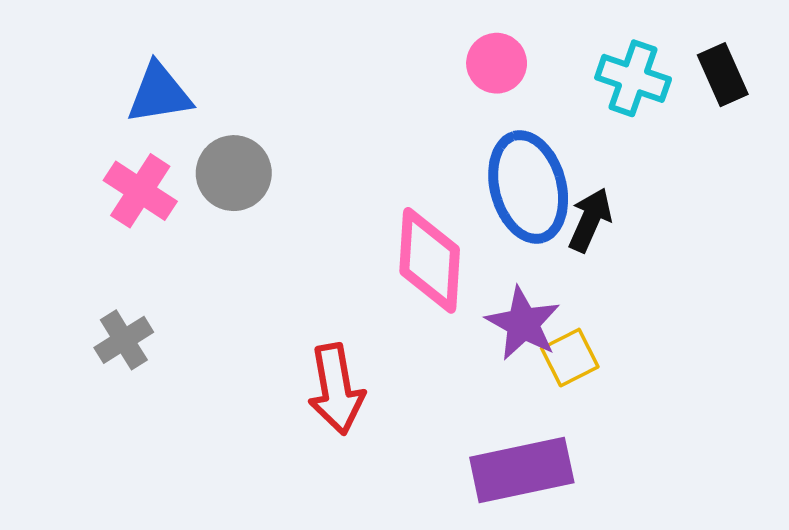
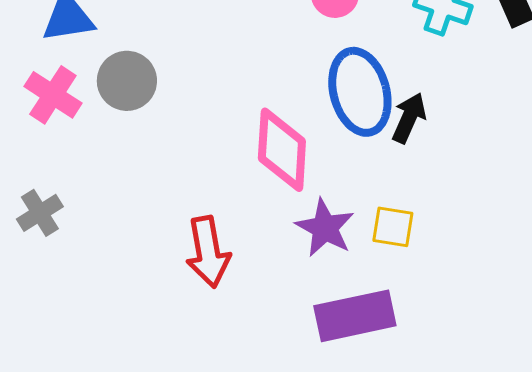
purple star: (523, 323) -> (325, 228), moved
yellow square: (570, 358) -> (393, 227), turned 36

